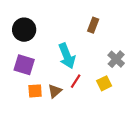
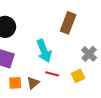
brown rectangle: (93, 25) -> (68, 23), size x1.5
red line: (76, 81) -> (52, 74), turned 72

